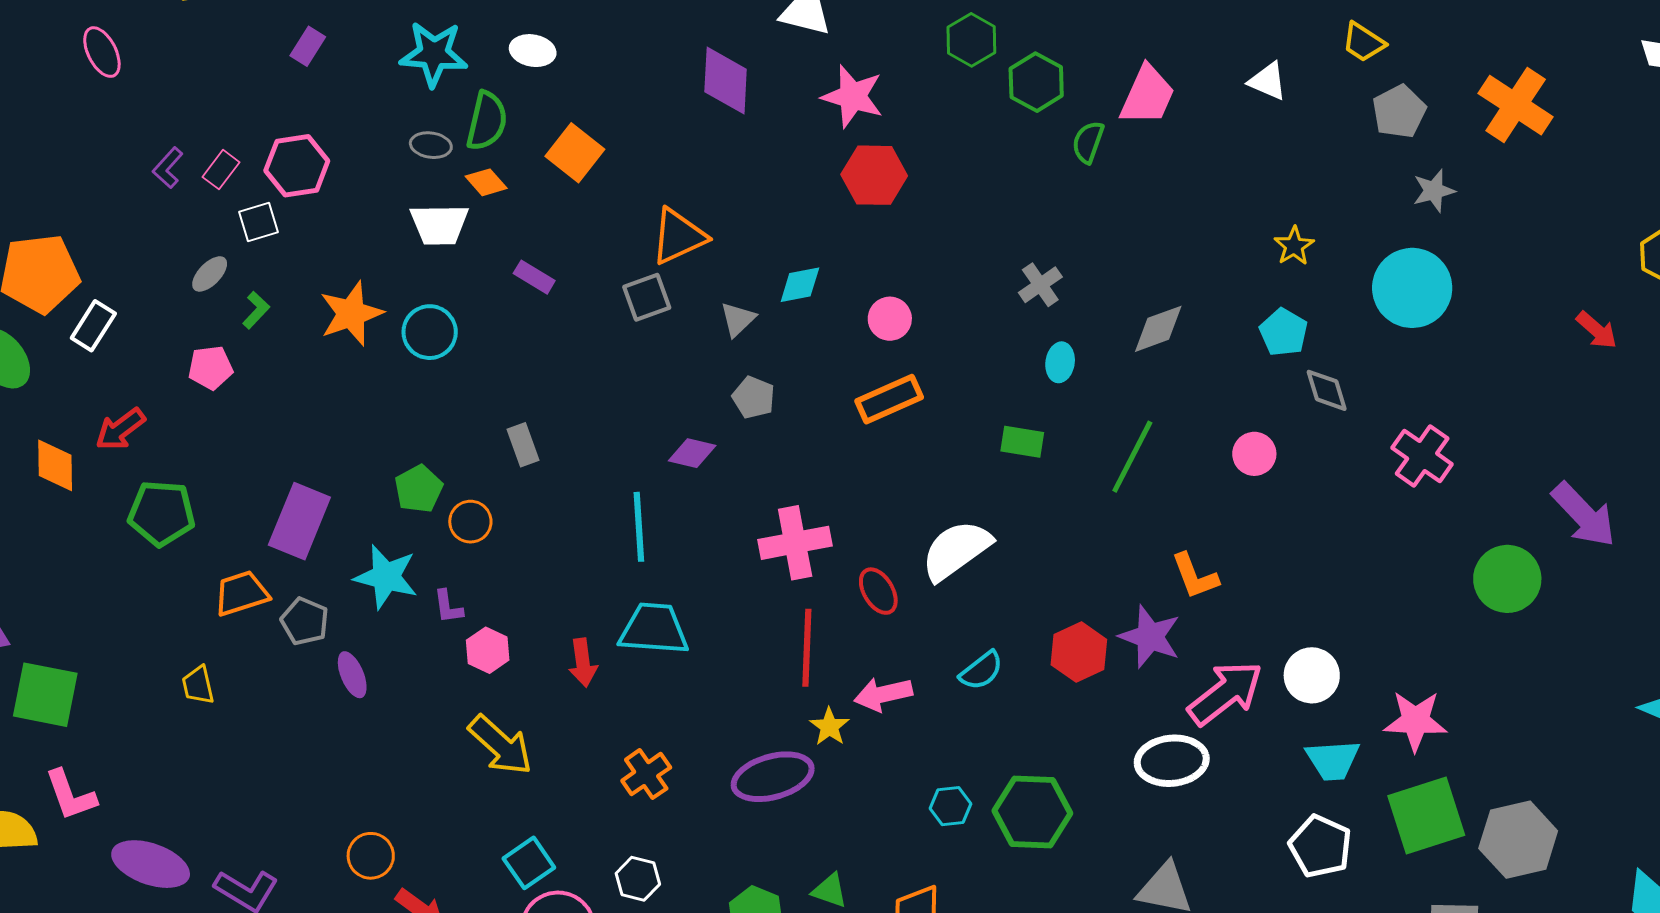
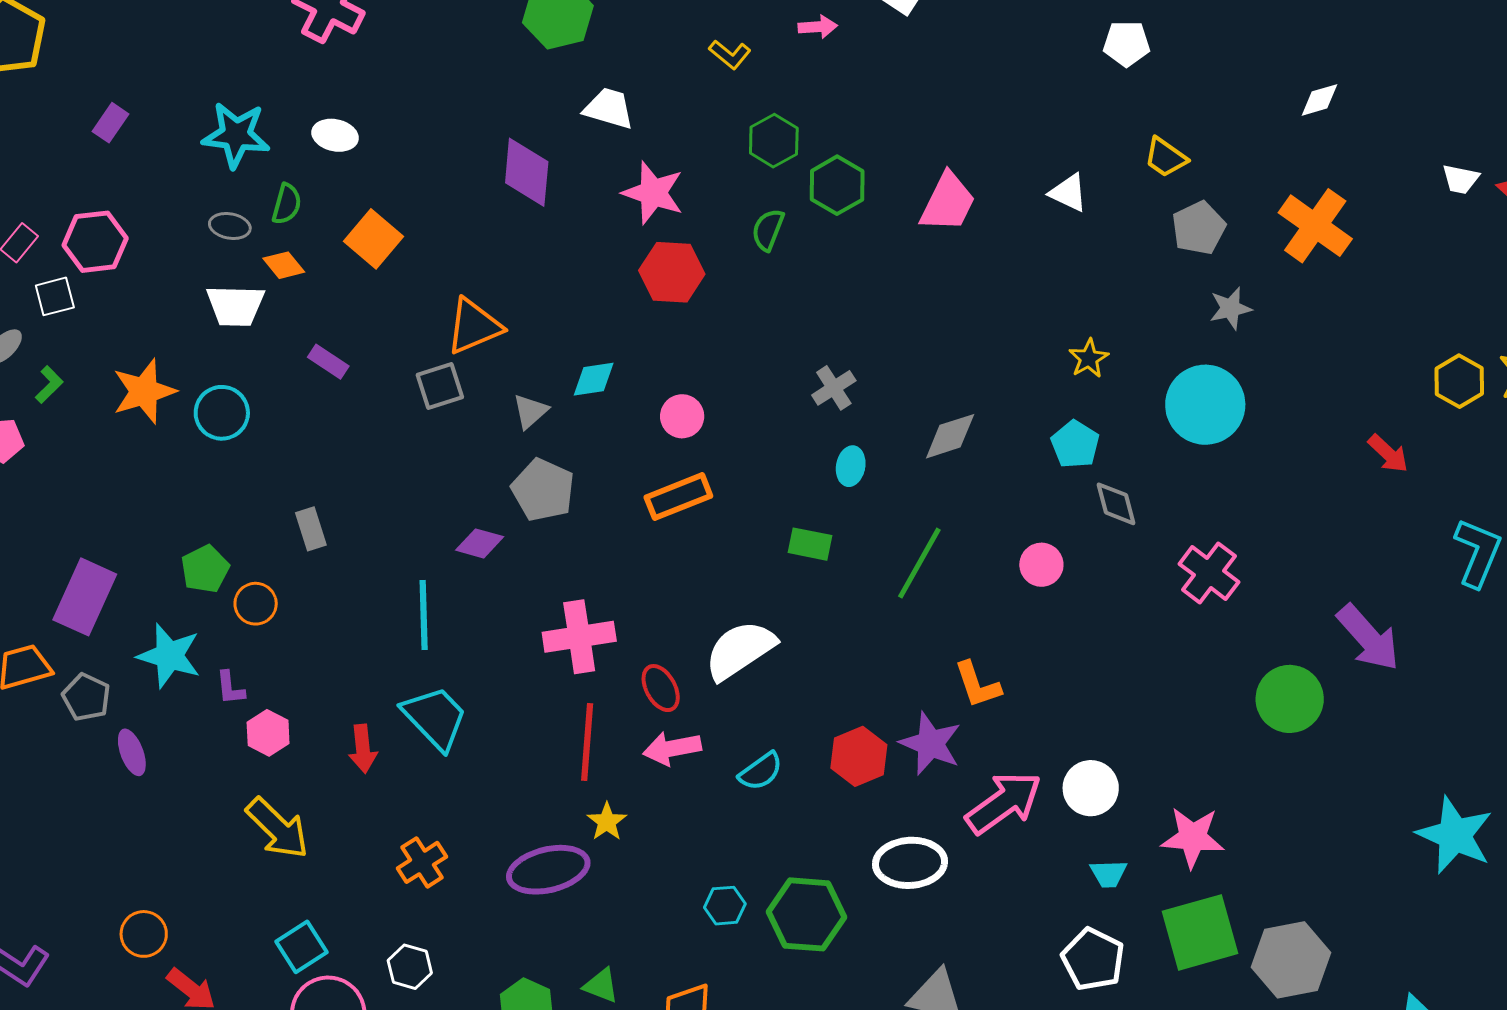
green semicircle: (487, 121) -> (287, 204), size x0.7
green semicircle: (1088, 142) -> (768, 230), moved
gray pentagon: (753, 397) -> (543, 490), size x1.5
cyan trapezoid: (654, 629) -> (435, 718), turned 40
pink arrow: (883, 694) -> (672, 748), moved
cyan trapezoid: (1333, 760) -> (1109, 874), size x0.7
white ellipse: (1172, 761) -> (910, 863), moved

